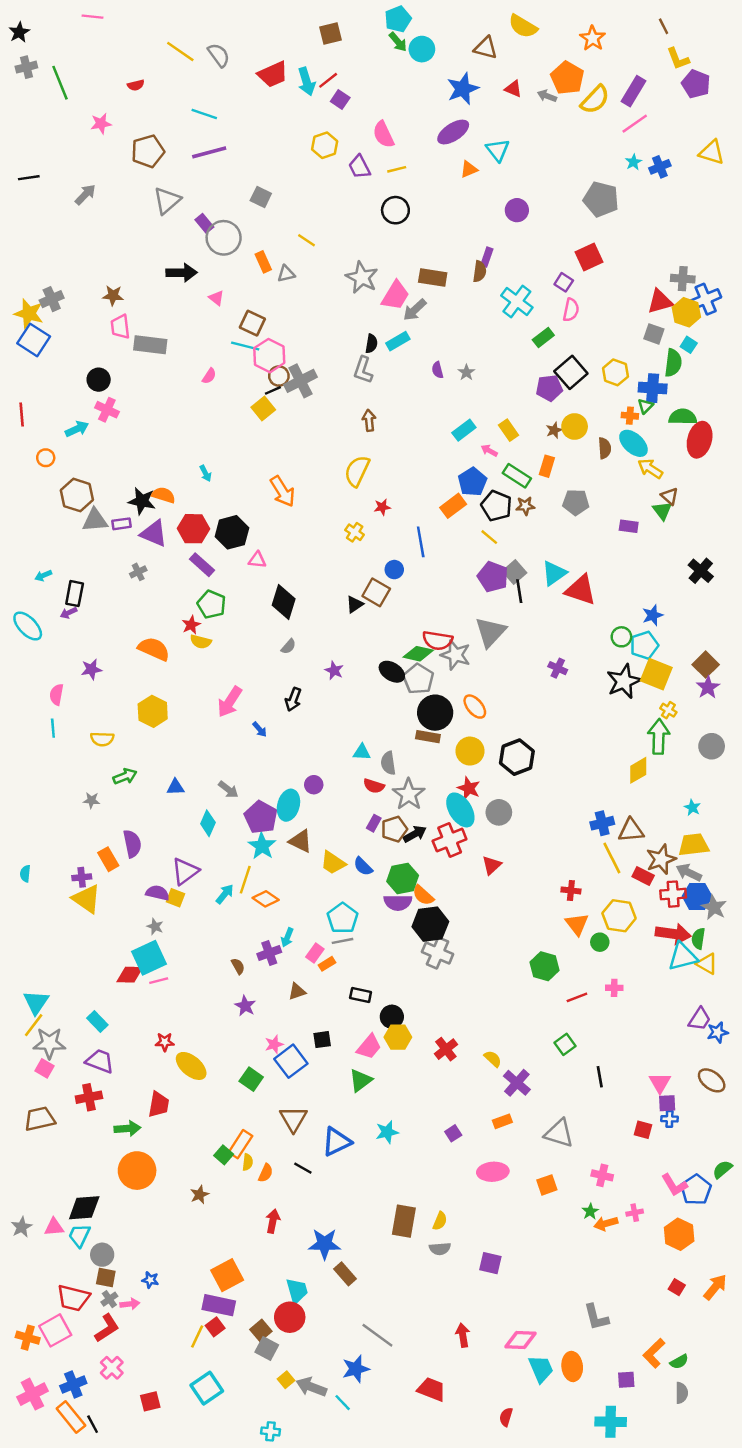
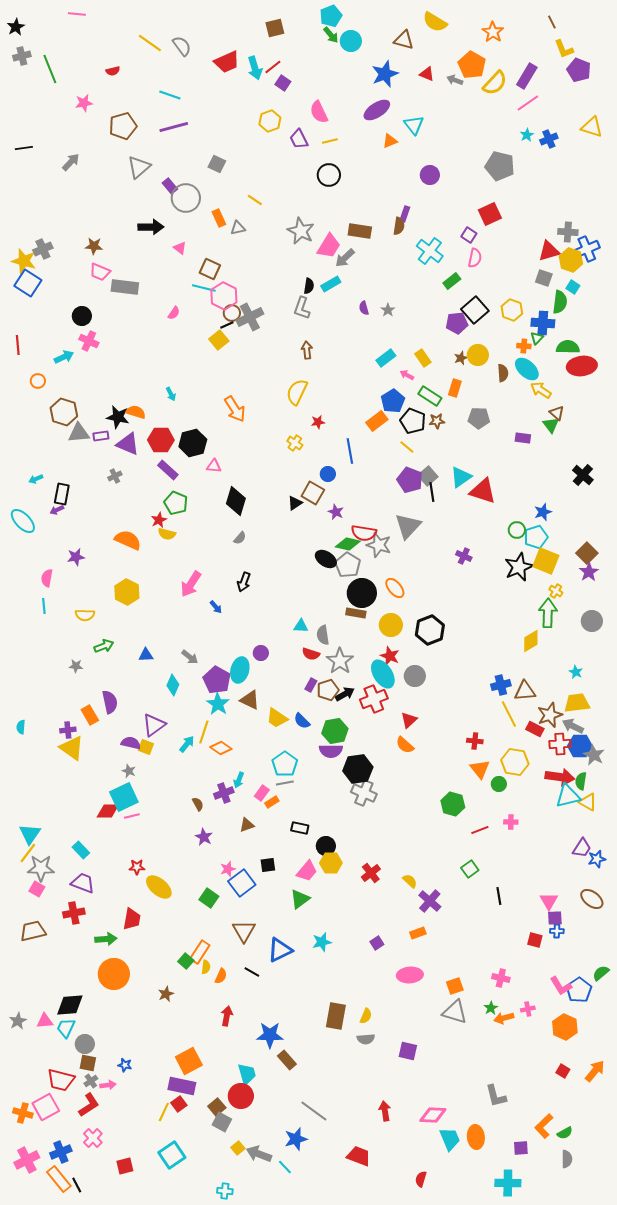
pink trapezoid: (120, 327) -> (100, 272), turned -60
red ellipse: (700, 440) -> (582, 366), turned 68
purple star: (334, 671) -> (336, 512), moved
orange semicircle: (423, 895) -> (405, 745), moved
gray triangle: (559, 1133) -> (455, 1012), moved

